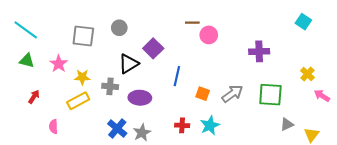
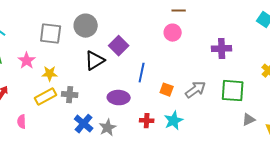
brown line: (192, 23) -> (179, 11), moved
gray circle: (119, 28) -> (86, 26), size x1.5
gray cross: (110, 86) -> (70, 95), moved
purple ellipse: (140, 98) -> (119, 98), moved

